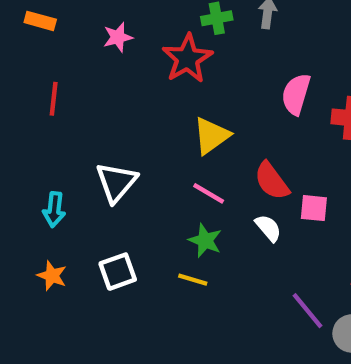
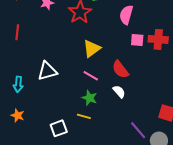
pink semicircle: (296, 94) -> (126, 15), moved
white triangle: (116, 182) -> (47, 71), turned 35
pink square: (314, 208) -> (137, 40), moved
white square: (118, 272) -> (59, 128), moved

